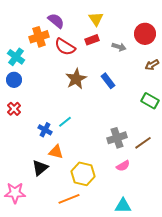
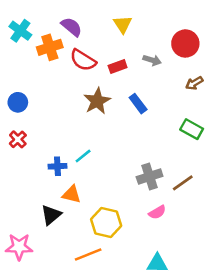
red rectangle: (92, 40) -> (118, 66), moved
cyan cross: (16, 57) -> (20, 31), moved
blue cross: (45, 130) -> (57, 166), turned -32

